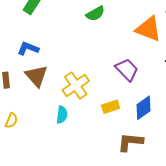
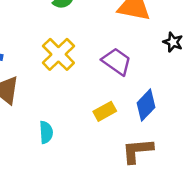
yellow cross: (76, 86) -> (58, 54), moved

